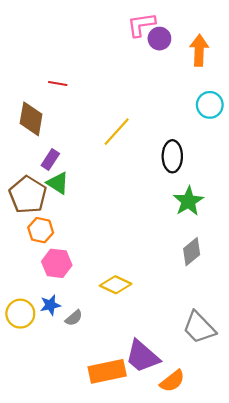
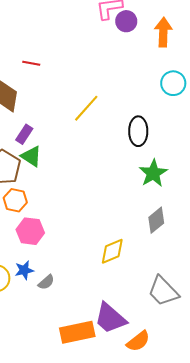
yellow diamond: (116, 285) -> (112, 251), moved, turned -48

